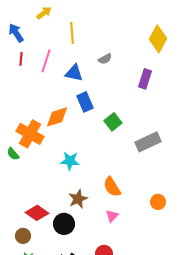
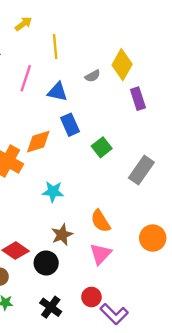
yellow diamond: (158, 39) -> (122, 65), moved
purple rectangle: (145, 79) -> (138, 99), turned -36
gray rectangle: (148, 142) -> (141, 170), turned -30
orange circle: (158, 202) -> (153, 238), size x1.5
pink triangle: (112, 216) -> (101, 254), size x1.5

